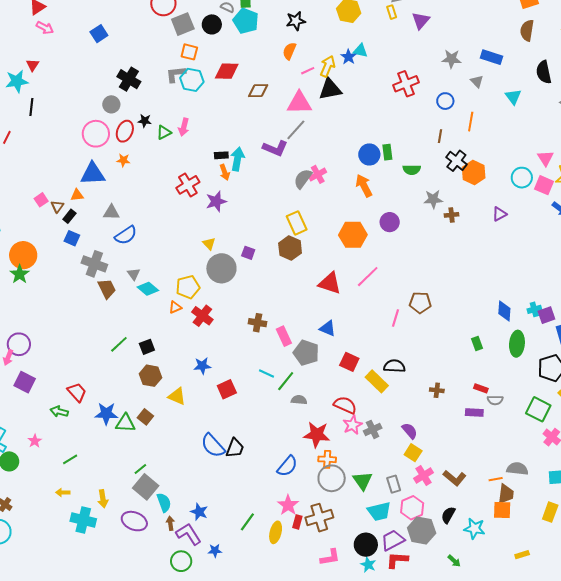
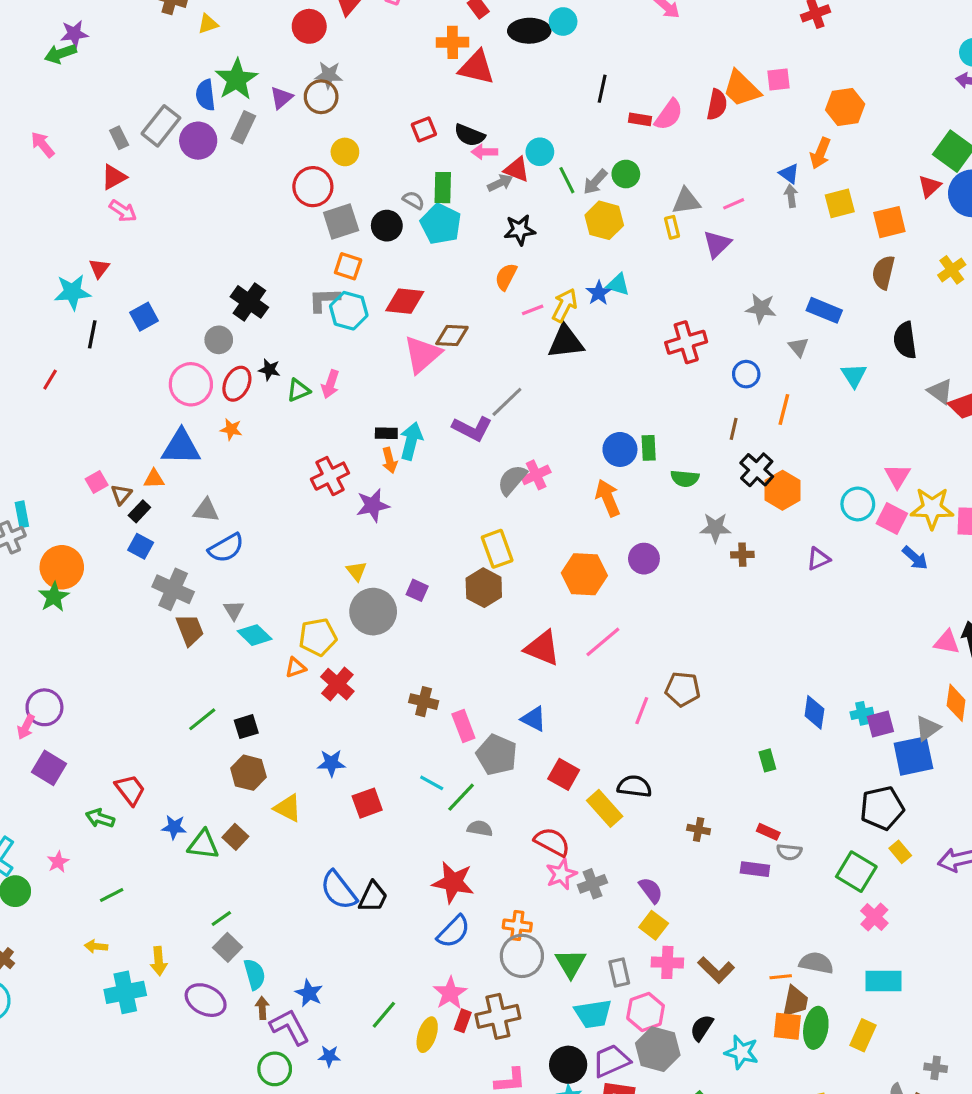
blue square: (99, 34) -> (144, 317), moved
pink triangle: (299, 103) -> (422, 354), moved, turned -44
green ellipse: (517, 344) -> (816, 1028), moved
blue star: (106, 414) -> (174, 827), size x0.7
red star: (317, 435) -> (453, 882), moved
pink cross: (423, 476) -> (667, 962), turned 30
gray square: (146, 487) -> (228, 947), size x0.7
cyan cross: (83, 520) -> (125, 992), turned -30

